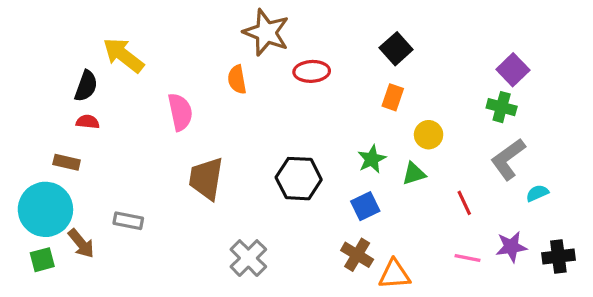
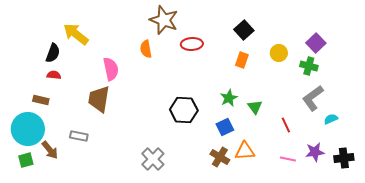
yellow circle: (429, 135) -> (279, 53), moved
green triangle: (414, 174) -> (255, 107), turned -49
brown trapezoid: (206, 179) -> (99, 99), moved
orange triangle: (394, 274) -> (245, 151), moved

